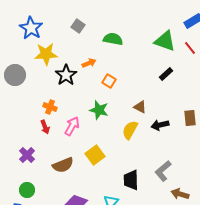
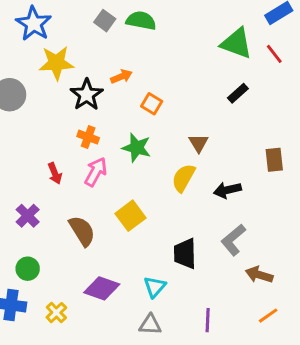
green semicircle: (113, 39) -> (141, 21), moved
orange cross: (50, 107) -> (88, 137), moved
brown triangle: (140, 107) -> (199, 143), turned 32
black arrow: (160, 125) -> (227, 190), moved
brown semicircle: (63, 165) -> (82, 231), turned -100

